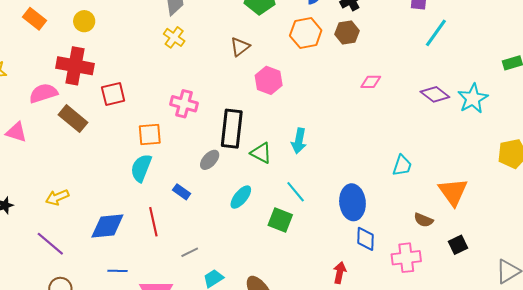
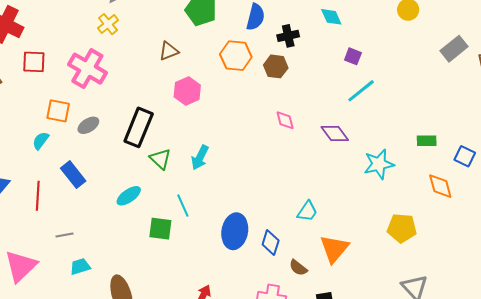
pink diamond: (371, 82) -> (285, 120), turned 60
purple diamond: (435, 94) -> (335, 134), moved
pink cross: (184, 104) -> (87, 69), moved, size x1.4
gray ellipse: (210, 160) -> (88, 125), moved
cyan trapezoid: (402, 165) -> (307, 211), moved
cyan semicircle: (141, 168) -> (41, 141), size x0.7
blue rectangle: (182, 192) -> (73, 175), size x1.5
green square: (280, 220) -> (160, 229), turned -30
blue diamond: (365, 239) -> (271, 242), moved

